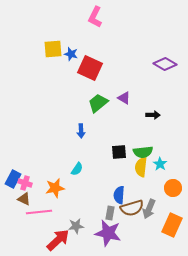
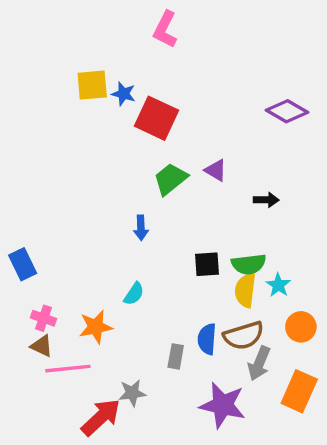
blue rectangle: (13, 179) -> (23, 264), moved, turned -54
brown semicircle: (132, 208) -> (244, 336), moved
gray rectangle: (110, 213) -> (176, 356), moved
purple star: (108, 233) -> (223, 405), moved

